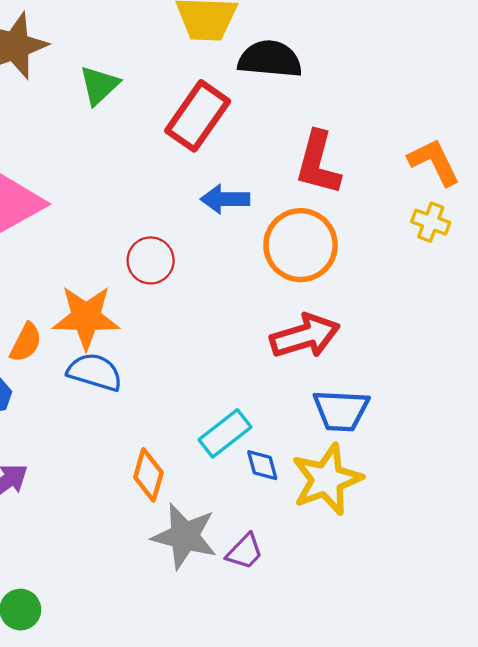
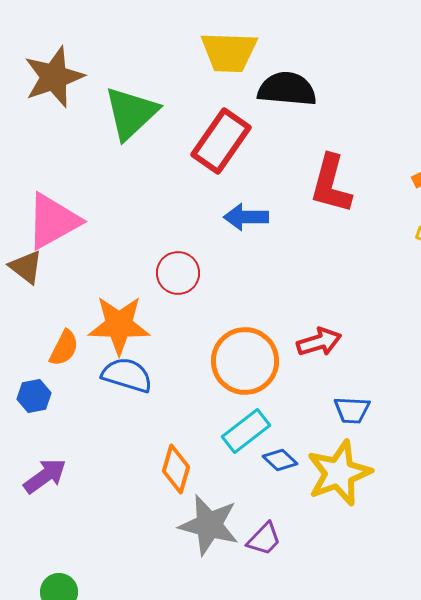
green triangle: (99, 85) -> (131, 113), size x1.5
orange circle: (301, 245) -> (245, 361), moved
red arrow: (305, 336) -> (319, 342), size x0.7
blue trapezoid: (341, 410) -> (352, 410), size x0.7
blue diamond: (262, 465) -> (280, 460), turned -32

